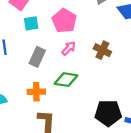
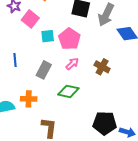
cyan square: (31, 23) -> (48, 36), moved
orange cross: (36, 92) -> (29, 99), moved

